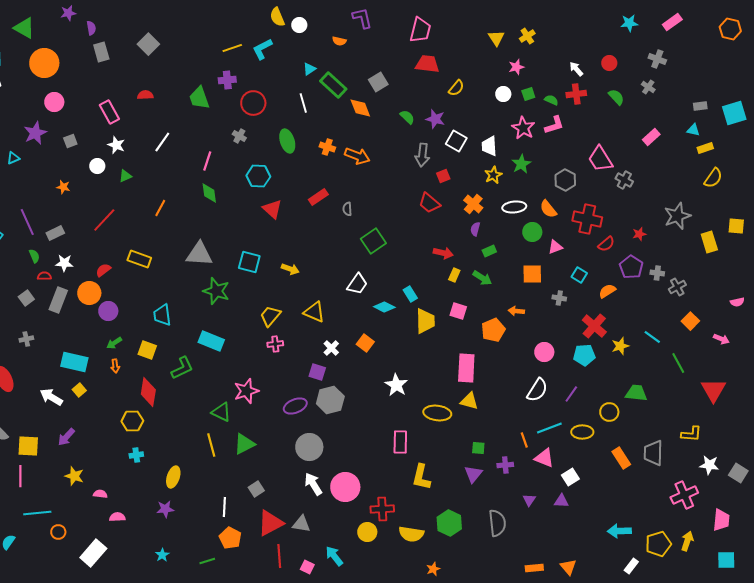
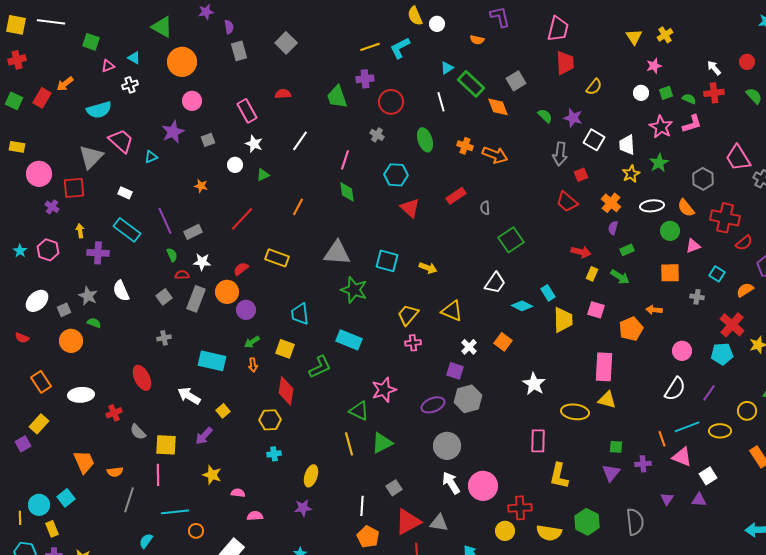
red trapezoid: (427, 64) -> (565, 63), turned 80
yellow square: (79, 390) -> (223, 411), moved

